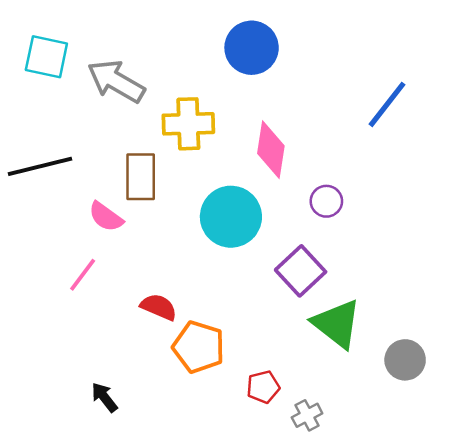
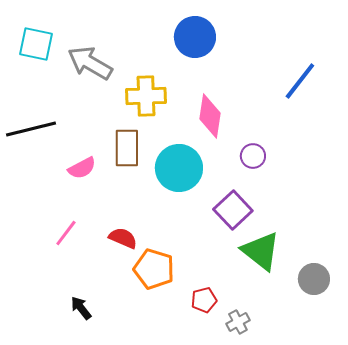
brown rectangle: (141, 177) -> (127, 148), moved
pink semicircle: (106, 217) -> (82, 168), turned -64
pink line: (83, 275) -> (66, 233), moved

